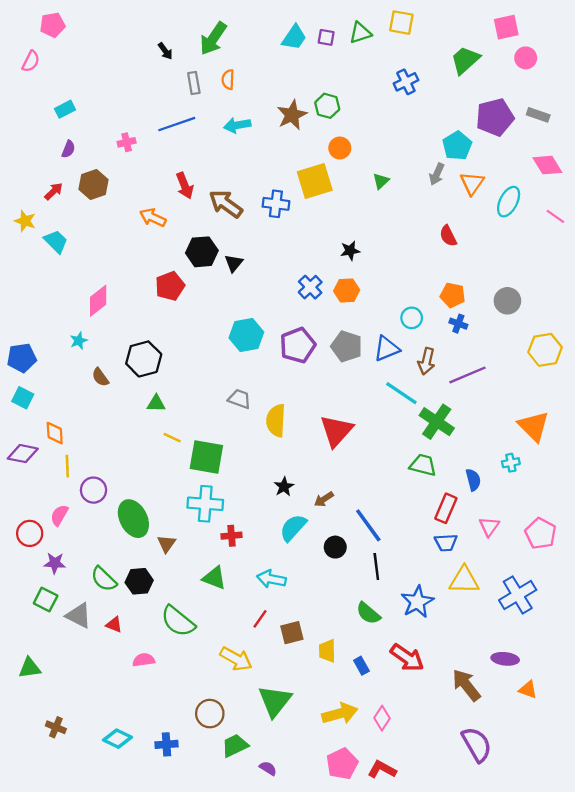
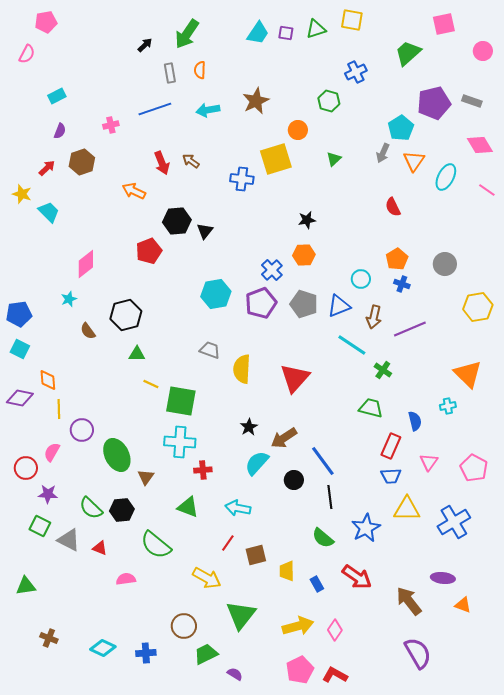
black arrow: (165, 51) -> (145, 45), turned -98
pink circle: (526, 58) -> (483, 51), moved
green hexagon: (327, 106) -> (329, 101), moved
brown arrow: (226, 204) -> (191, 161), moved, size x0.6
blue cross: (310, 287) -> (272, 270), moved
orange pentagon: (453, 295) -> (397, 259), turned 30
green cross: (437, 422) -> (383, 370), size x0.6
brown arrow: (324, 499) -> (284, 438), size x1.5

